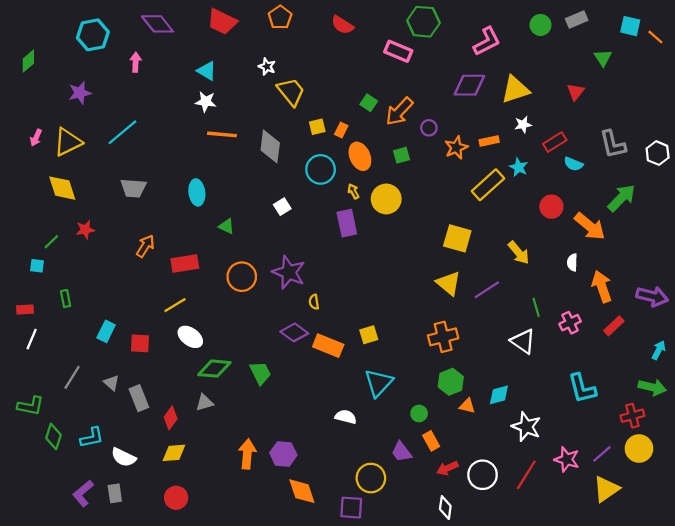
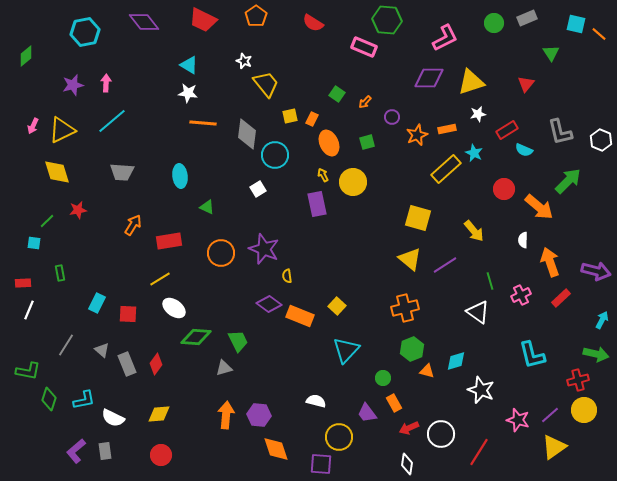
pink arrow: (136, 62) -> (106, 83), moved
orange arrow: (399, 111) -> (365, 102), size x0.5
cyan circle: (321, 169) -> (275, 155), moved
yellow square: (369, 335) -> (337, 306), turned -30
gray triangle: (205, 403) -> (224, 368), moved
white semicircle: (346, 417) -> (316, 401), moved
red diamond: (171, 418) -> (156, 364), moved
red line: (526, 475) -> (479, 452), moved

